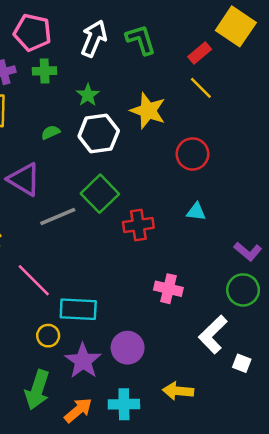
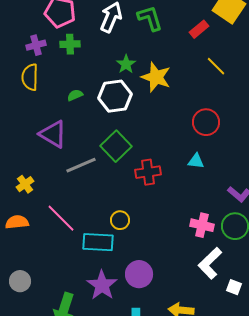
yellow line: (201, 88) -> (216, 66), moved
green star: (88, 95) -> (126, 64), moved
red circle: (192, 154) -> (206, 122), moved
pink cross: (168, 289) -> (202, 225), moved
yellow circle: (48, 336) -> (120, 220), moved

